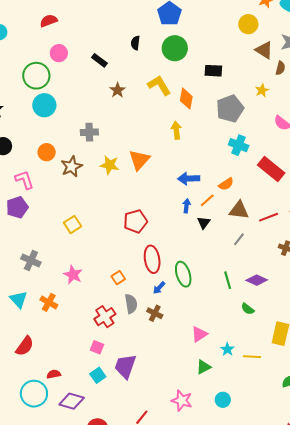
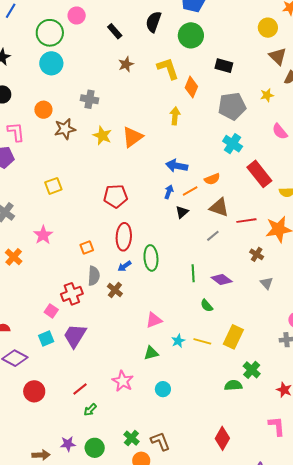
black semicircle: (135, 43) -> (153, 22), size x1.5
red cross: (105, 317) -> (72, 294), moved
yellow line: (252, 357) -> (202, 341), moved

